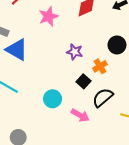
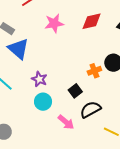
purple star: (75, 52) -> (39, 79), moved
orange cross: (100, 66) -> (94, 71), moved

